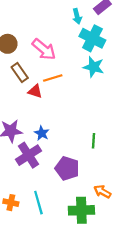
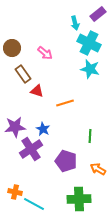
pink arrow: (44, 49) -> (45, 53), size x0.7
orange line: (53, 78) -> (65, 103), moved
orange arrow: (102, 192) -> (98, 169), moved
cyan line: (38, 203) -> (34, 204), moved, turned -45

